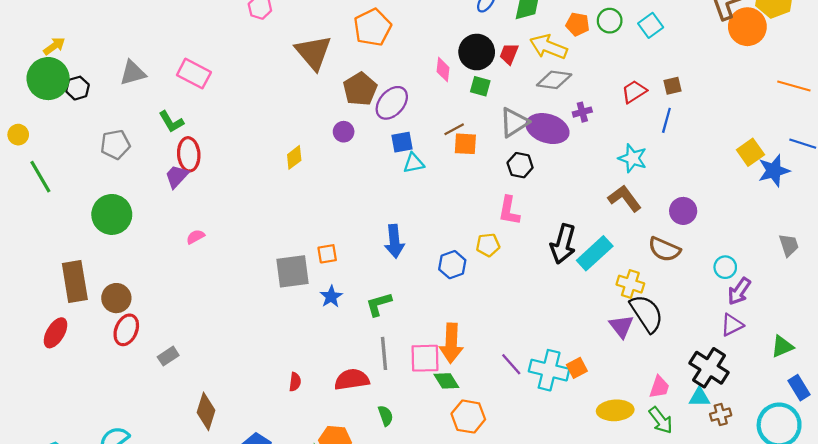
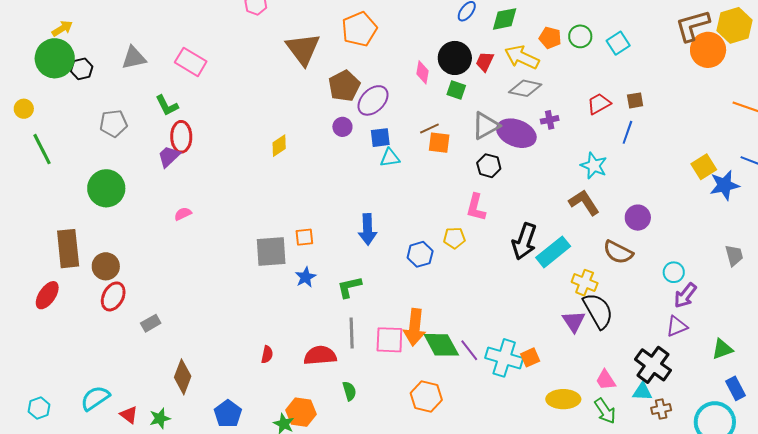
purple circle: (344, 132) -> (342, 127), moved
green diamond: (446, 381) -> (441, 345), moved, size x1.5
pink trapezoid: (659, 387) -> (606, 380), turned 125

